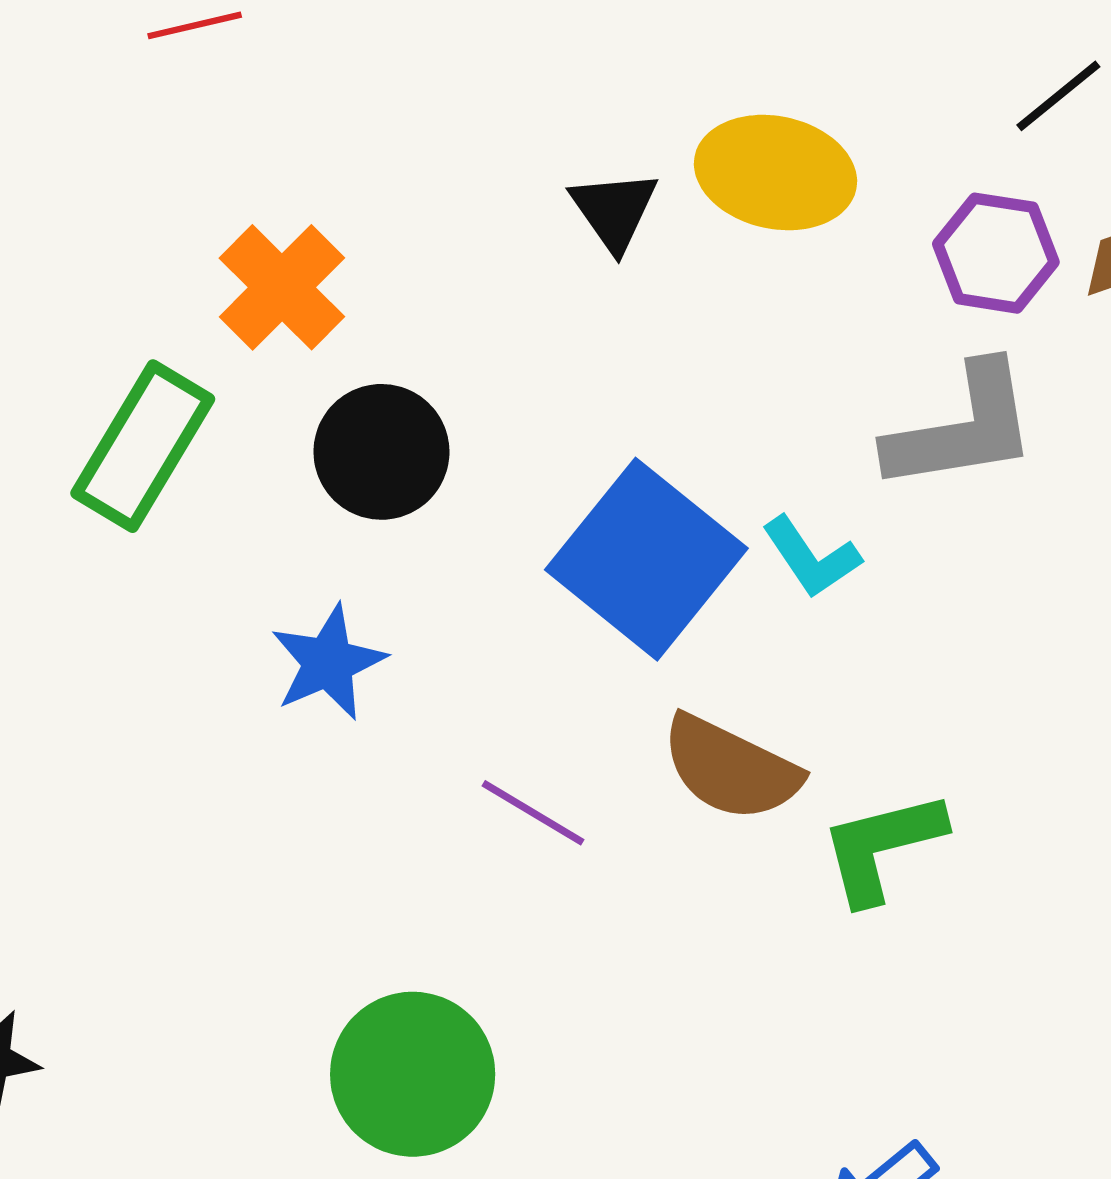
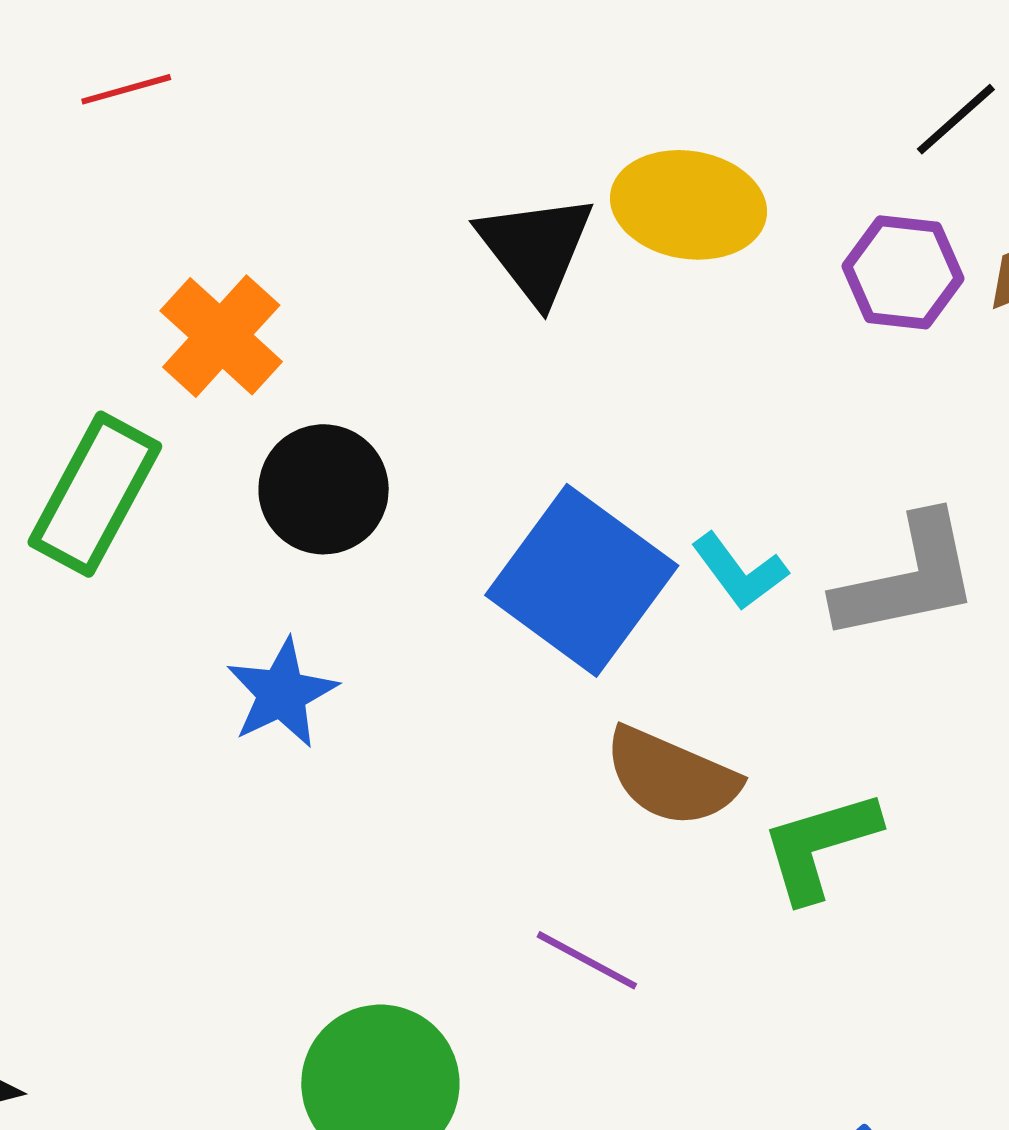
black triangle: (614, 210) -> (536, 248), size x1.4
gray L-shape: (962, 428) -> (907, 578), moved
purple line: (533, 813) -> (587, 960), moved

